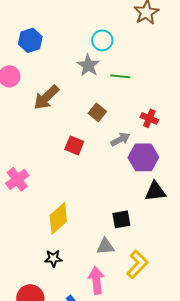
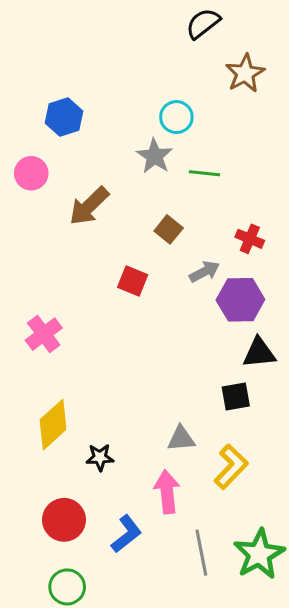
yellow diamond: (58, 218) -> (53, 425), moved
black square: (121, 219) -> (236, 396), moved

